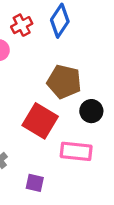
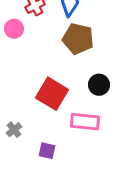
brown pentagon: (64, 82) -> (78, 39), moved

